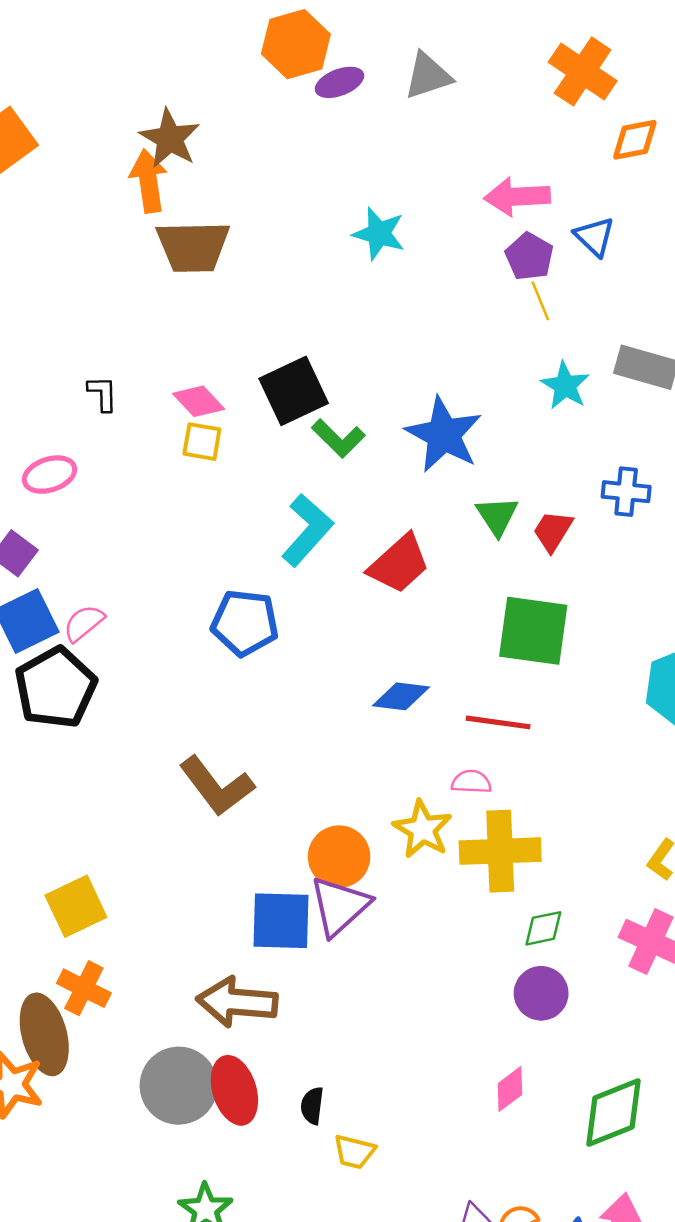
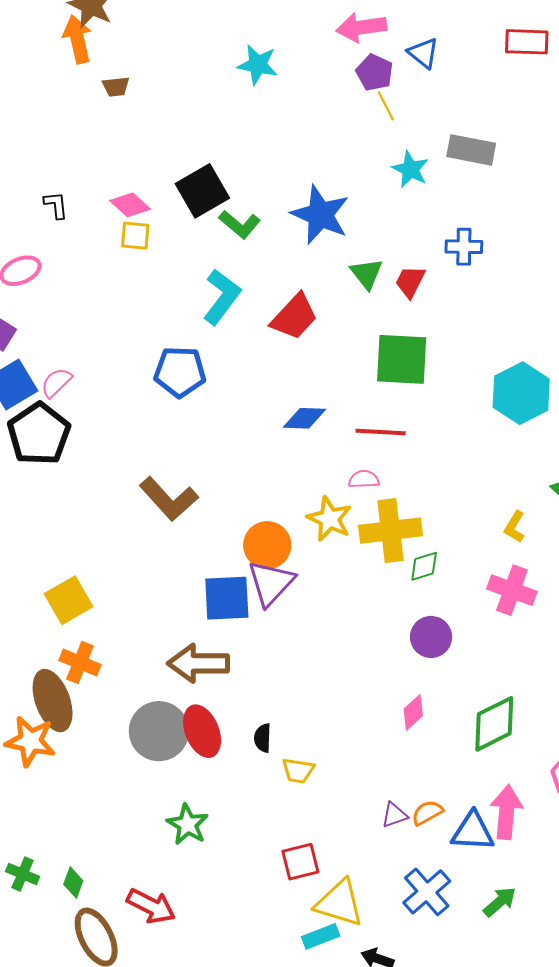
brown trapezoid: (193, 247) -> (116, 87), size x0.5
green diamond: (543, 928) -> (424, 566), moved

